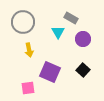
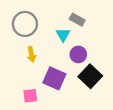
purple circle: (83, 39) -> (78, 54), moved
black square: (83, 70) -> (90, 76), size x1.5

